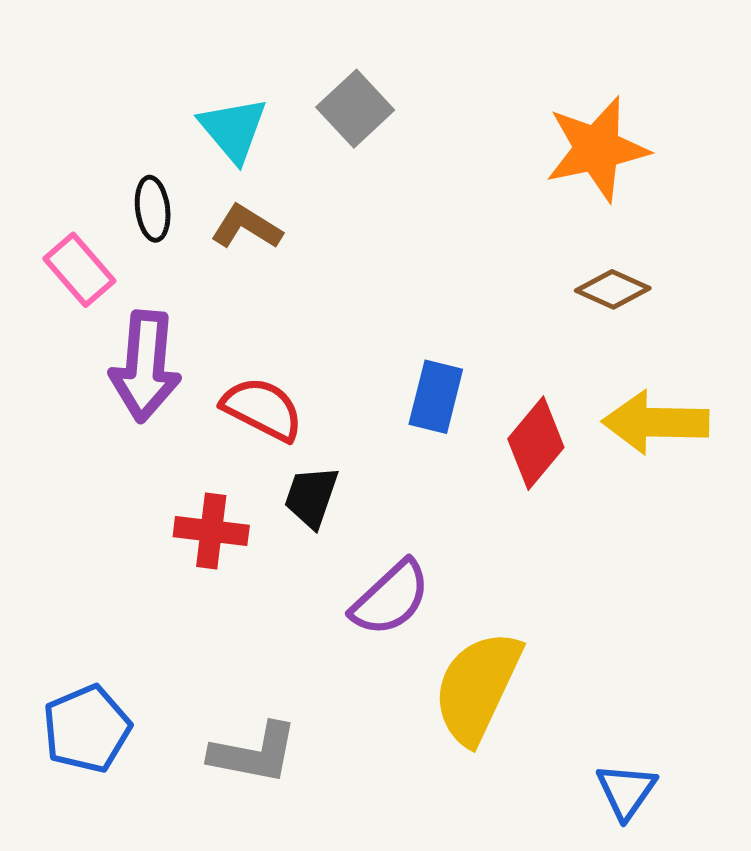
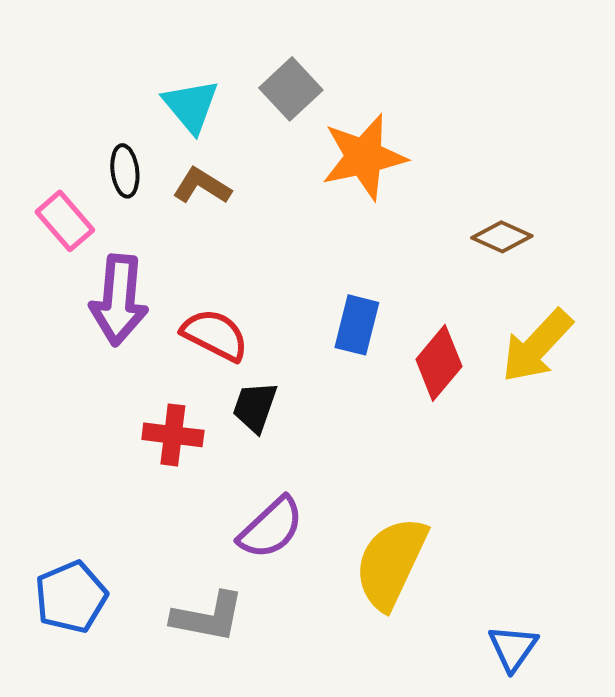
orange star: (597, 149) -> (364, 157), moved
yellow arrow: (656, 422) -> (537, 346), turned -48
purple semicircle: (391, 598) -> (271, 528), moved

